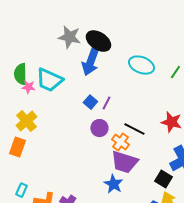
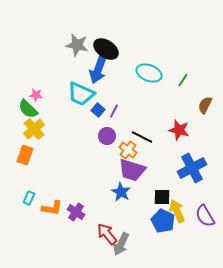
green semicircle: (20, 74) -> (28, 109), moved, turned -45
cyan trapezoid: (49, 80) -> (81, 94), moved
black square: (163, 179) -> (162, 197), moved, turned -30

